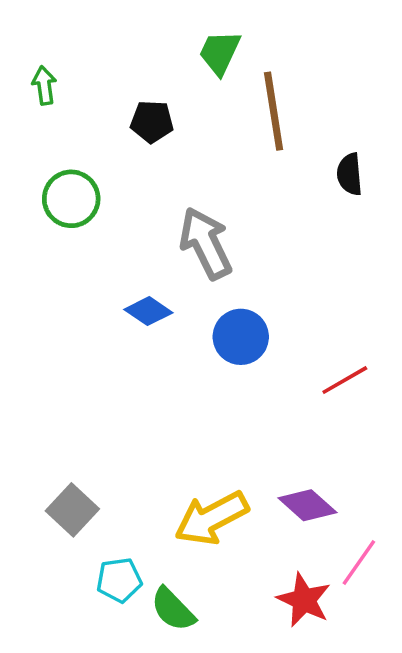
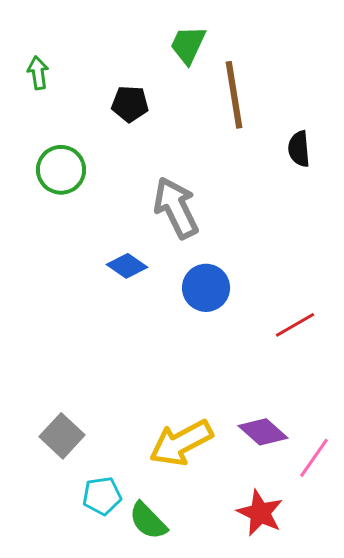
pink line: (359, 563) -> (314, 458), moved

